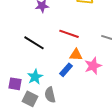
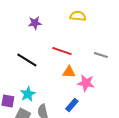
pink star: (93, 66) -> (86, 83), turned 30
blue rectangle: (66, 70) -> (72, 105), moved

